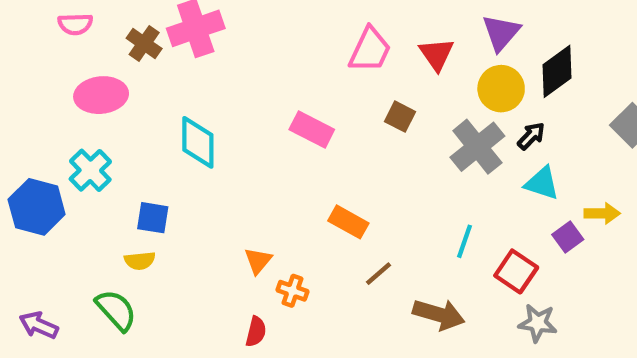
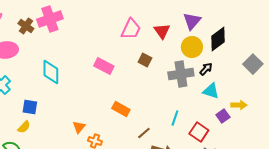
gray cross: (477, 147) -> (181, 74), turned 30
yellow semicircle: (140, 261) -> (24, 127), turned -40
brown line: (379, 274) -> (144, 133), moved

